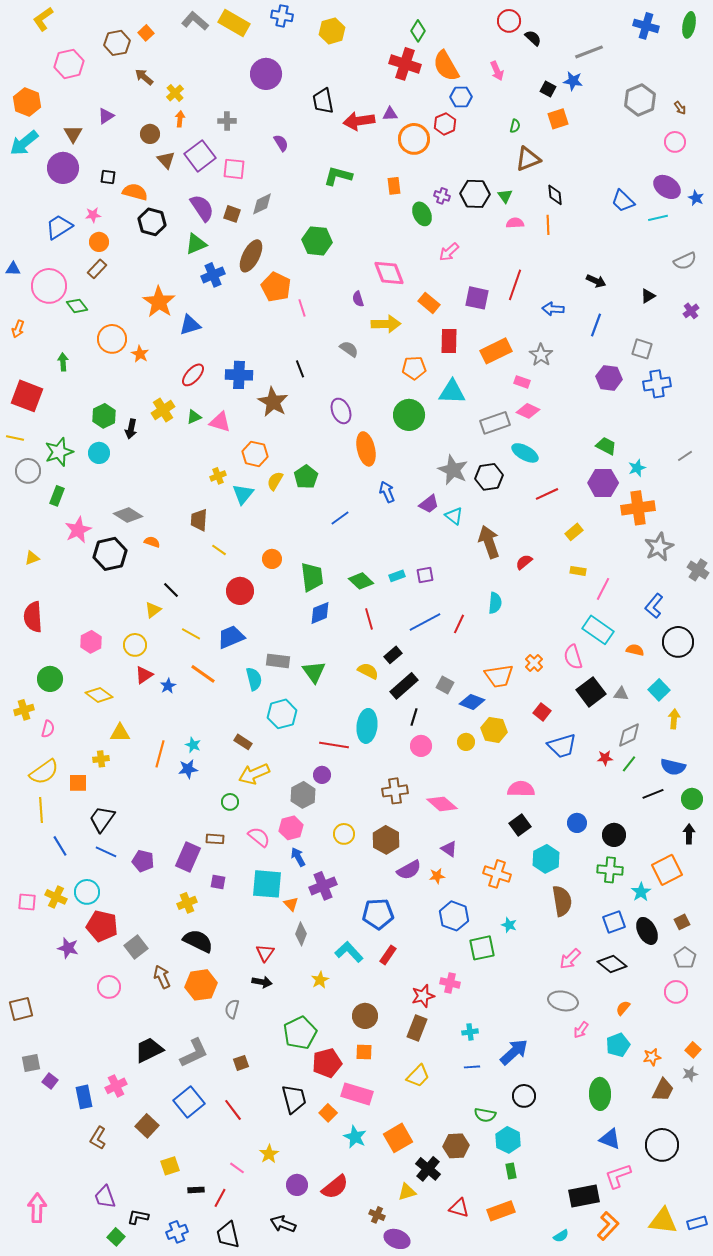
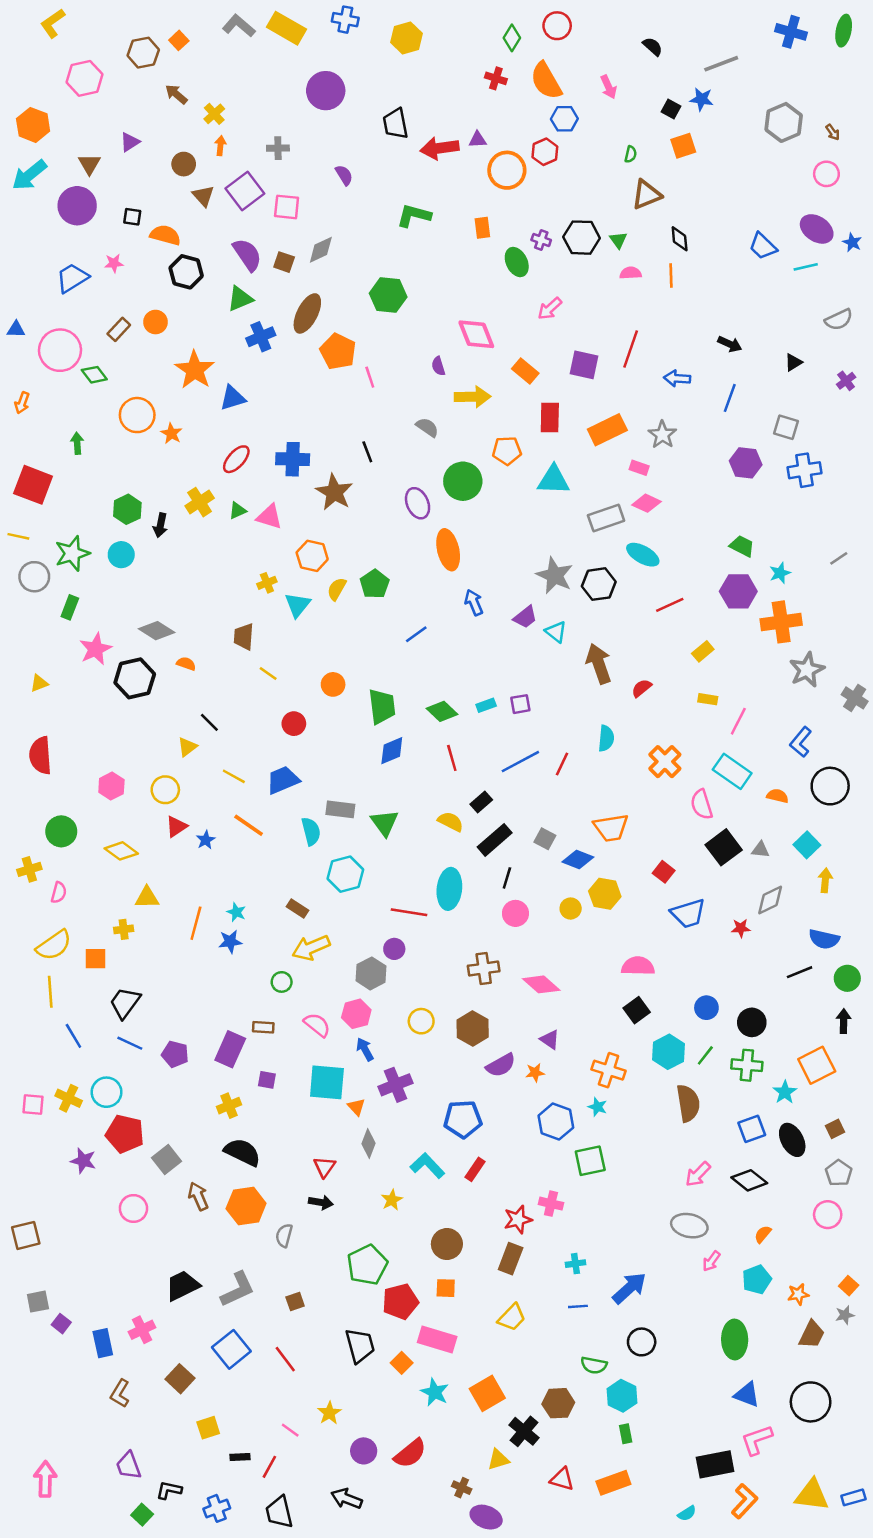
red circle: (509, 21) -> (557, 26), moved
red cross: (405, 64) -> (496, 78), size x0.6
orange circle: (99, 242) -> (156, 322), moved
green circle: (409, 415) -> (463, 481), moved
red circle: (240, 591) -> (294, 724), size x0.7
orange cross: (534, 663) -> (665, 762), moved, size x1.5
green line: (629, 764) -> (705, 1055), moved
cyan star: (509, 925) -> (598, 1107), moved

